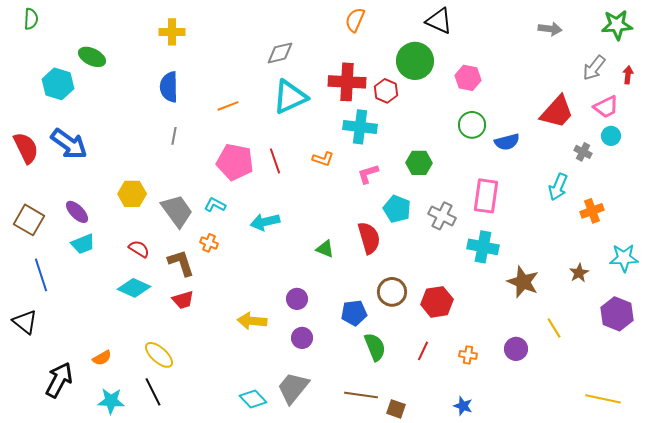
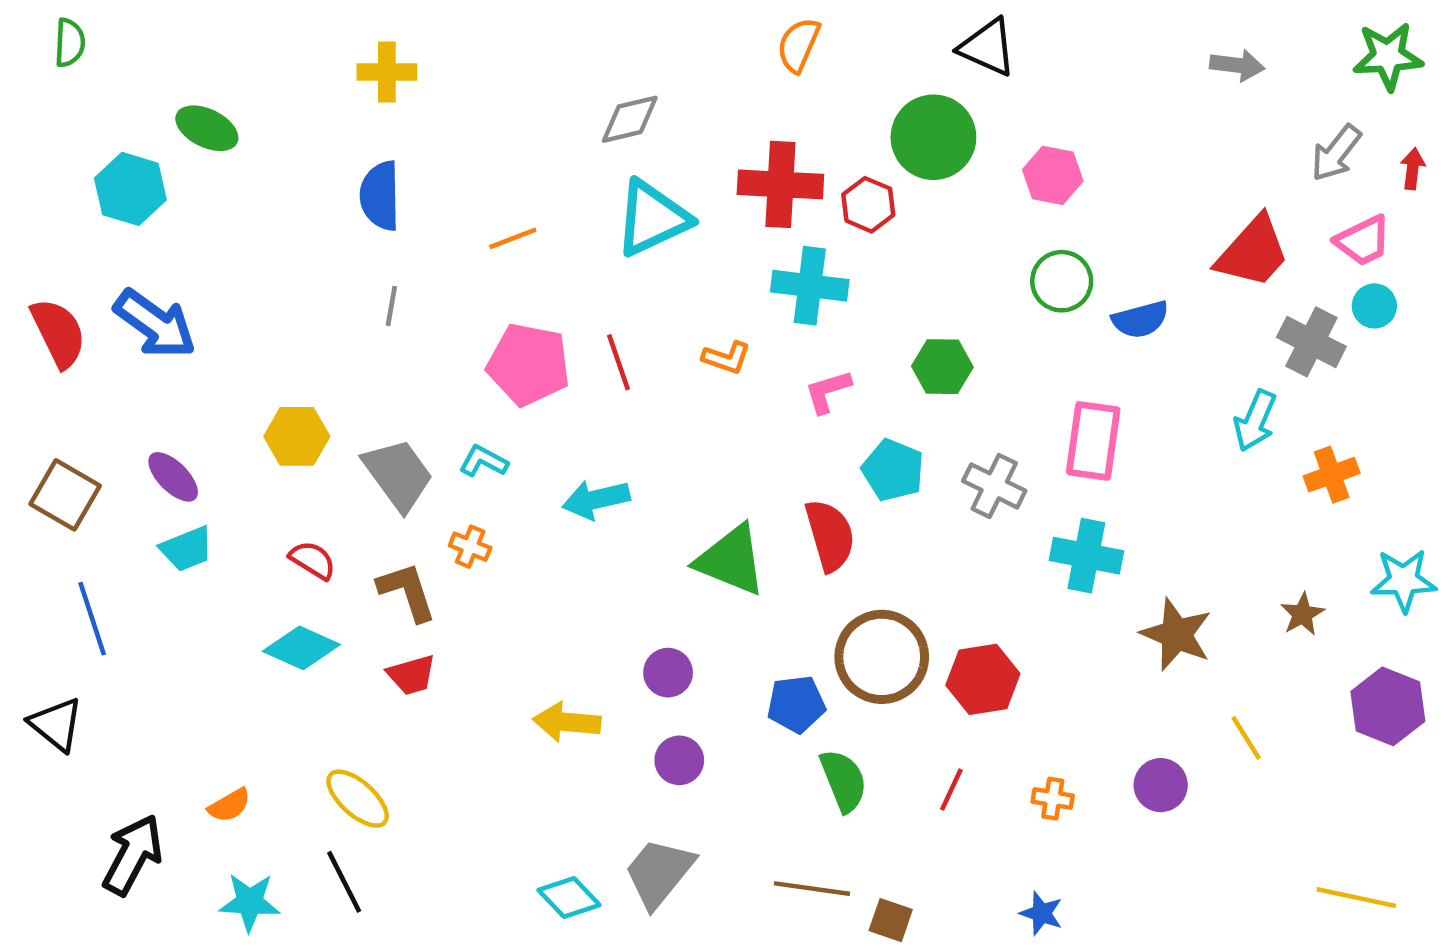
gray cross: (583, 152) -> (1311, 342), size x1.6
green triangle: (325, 249) -> (731, 560), size x1.8
brown circle: (392, 292) -> (882, 657), size x1.4

